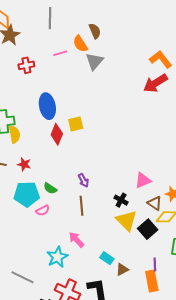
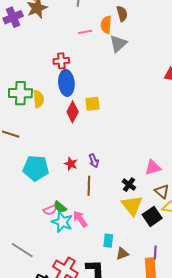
orange semicircle: (80, 44) -> (106, 25), turned 30
red cross: (26, 65) -> (61, 61), moved
yellow semicircle: (14, 134) -> (38, 99), moved
red star: (24, 164) -> (71, 164), moved
green semicircle: (50, 188) -> (60, 207), moved
pink semicircle: (43, 210) -> (50, 210), moved
cyan star: (57, 257) -> (62, 222), moved, turned -30
cyan rectangle: (107, 258) -> (108, 241), turned 56

